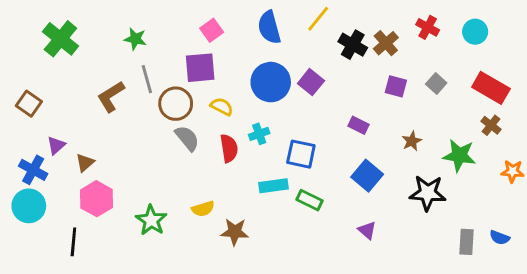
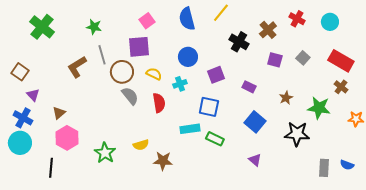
black cross: (353, 45) -> (239, 42), moved
blue circle: (271, 82) -> (188, 57), size x0.7
purple square: (311, 82) -> (216, 75), moved, turned 30
cyan cross: (259, 134) -> (180, 84), moved
purple triangle: (56, 145) -> (33, 95), moved, turned -32

